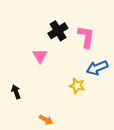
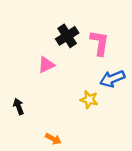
pink triangle: (40, 56) -> (46, 65), turned 35

